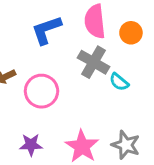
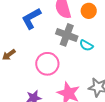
pink circle: (41, 91) -> (47, 64), moved

